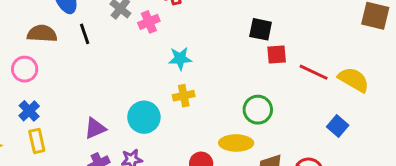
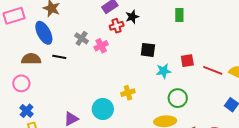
black square: (261, 29) -> (148, 50), moved
black line: (85, 34) -> (59, 57), turned -56
cyan star: (180, 59) -> (164, 71), moved

